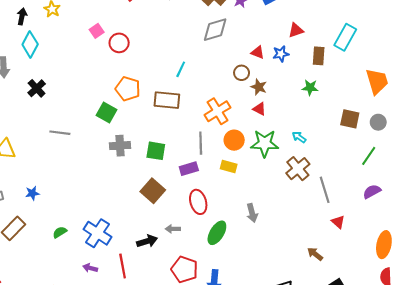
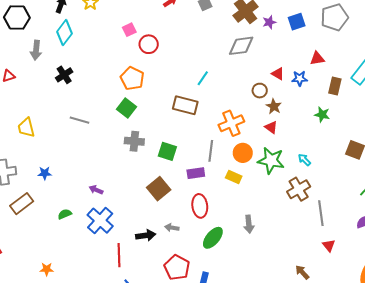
orange pentagon: (128, 89) -> (132, 78), moved
purple arrow: (90, 268) -> (96, 190), moved

